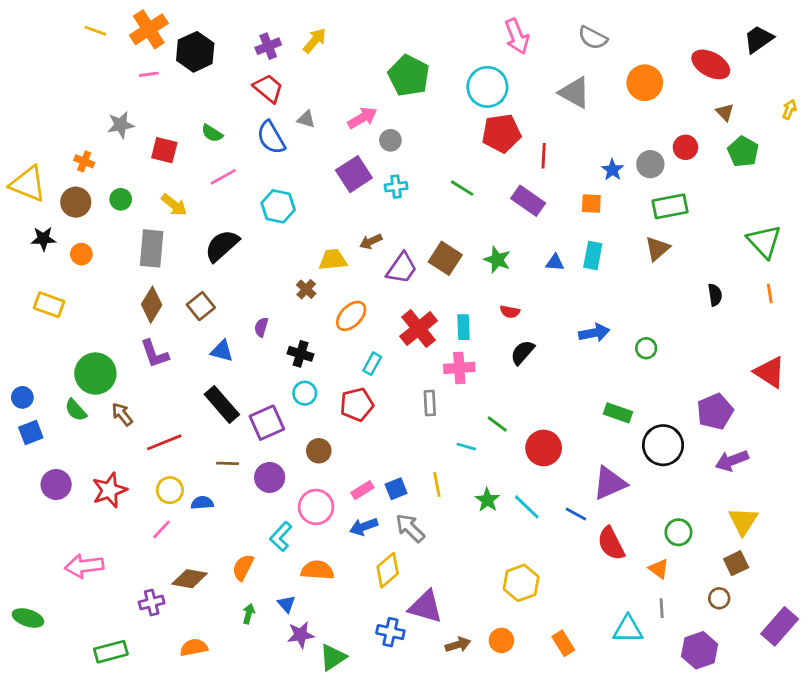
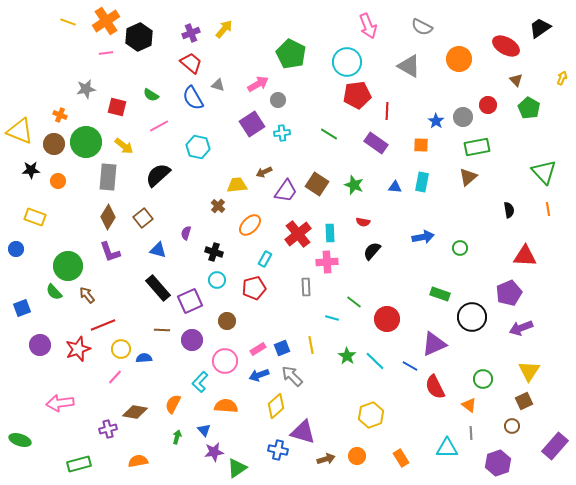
green circle: (121, 199) -> (86, 142), size x2.0
red triangle: (770, 372) -> (525, 256), moved, turned -30
blue circle: (22, 397) -> (16, 249), moved
red line: (164, 442) -> (103, 325), moved

